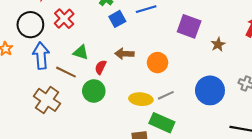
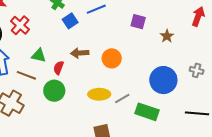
purple square: (189, 26) -> (138, 22), size x0.7
gray line: (166, 95) -> (122, 99), moved
green rectangle: (162, 123) -> (147, 112), moved

